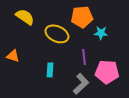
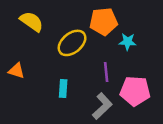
yellow ellipse: (57, 34) -> (72, 43), turned -65

